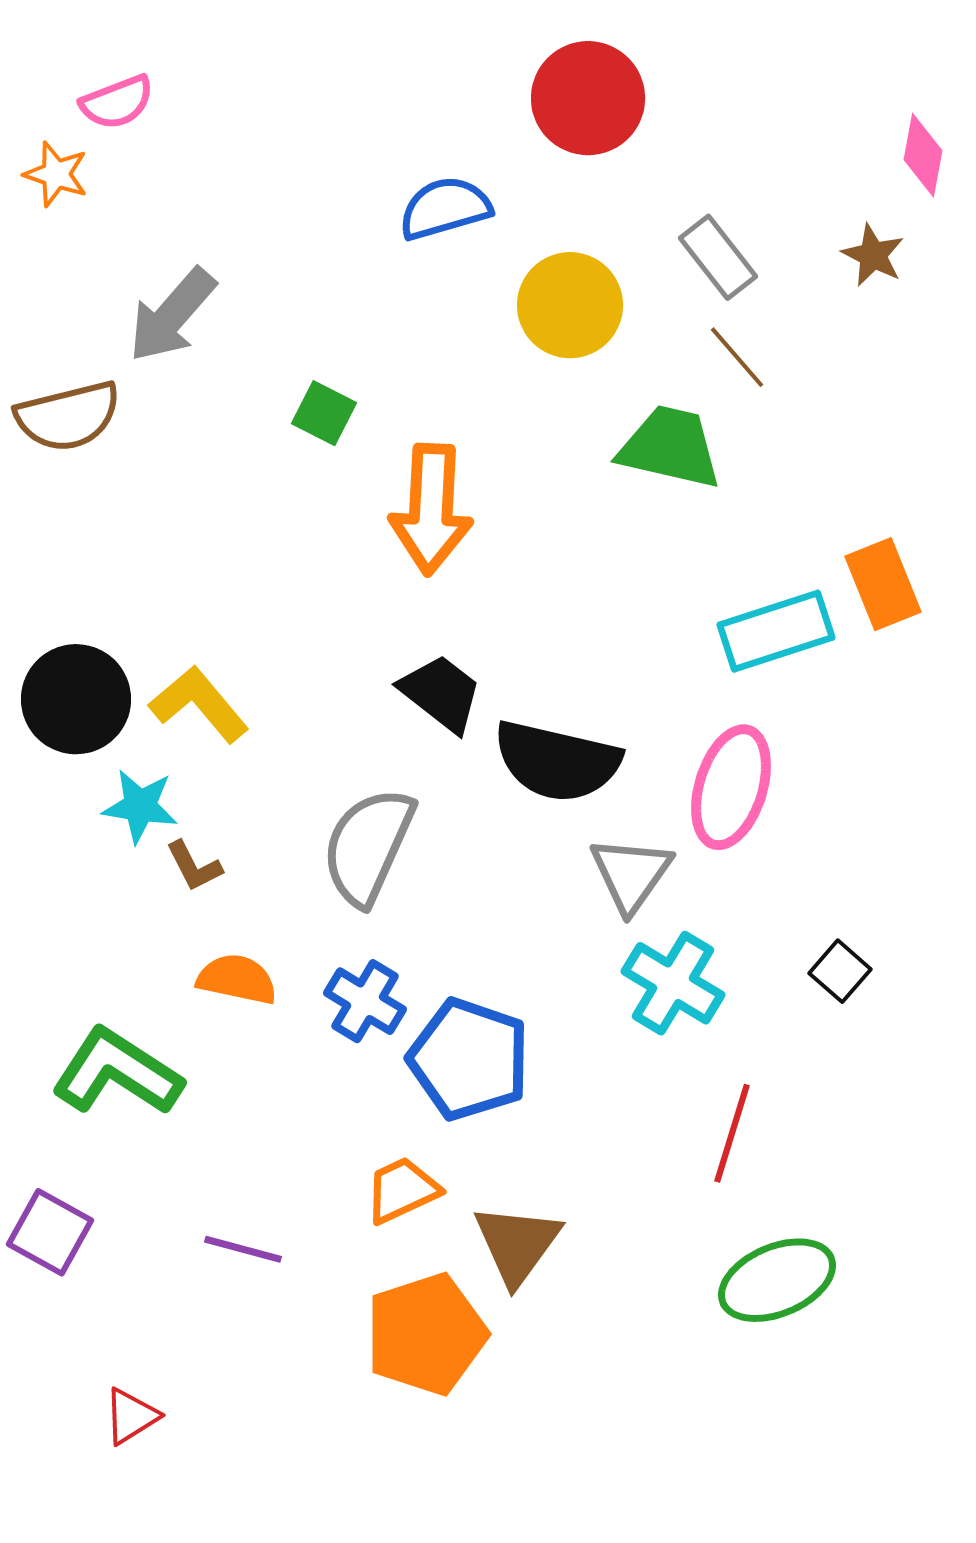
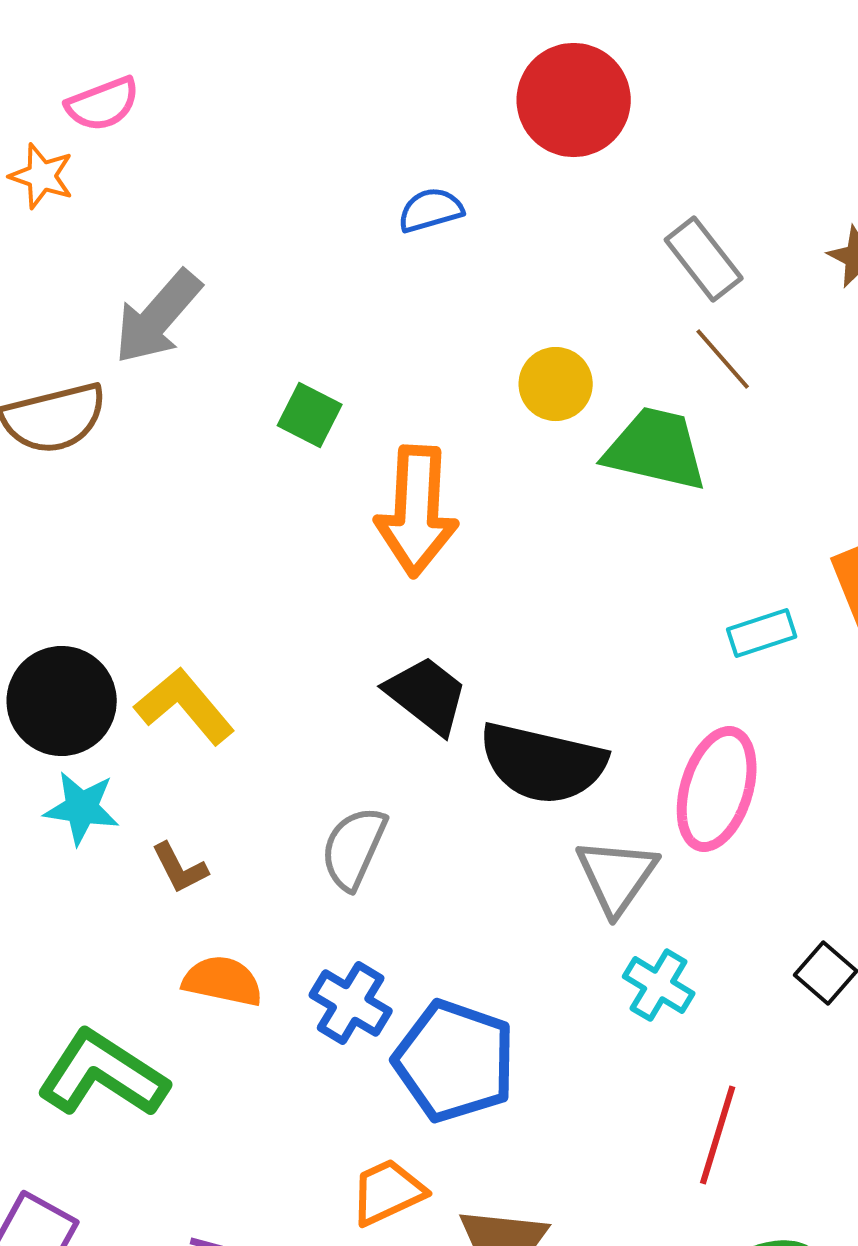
blue semicircle: (445, 208) -> (431, 210), size x0.7
yellow circle: (570, 305) -> (556, 384), moved, size x0.7
cyan rectangle: (776, 631) -> (762, 633), size x0.6
cyan star: (140, 806) -> (82, 808), moved
gray semicircle: (368, 846) -> (354, 848), size x0.7
cyan cross: (673, 983) -> (659, 985), size x0.7

